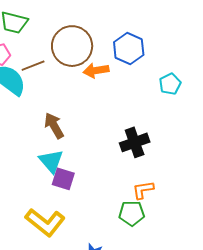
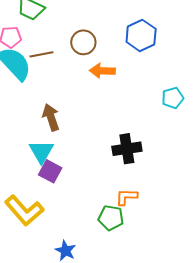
brown circle: (72, 46) -> (83, 42), size x0.6
blue hexagon: (129, 49) -> (141, 35), moved

